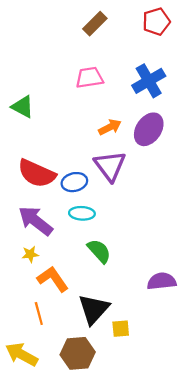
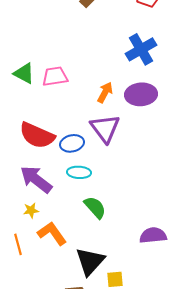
pink trapezoid: (89, 78) -> (55, 76), moved
orange arrow: (110, 127) -> (105, 92), turned -35
purple ellipse: (149, 129) -> (141, 94), turned 52
orange line: (39, 313) -> (18, 244), moved

